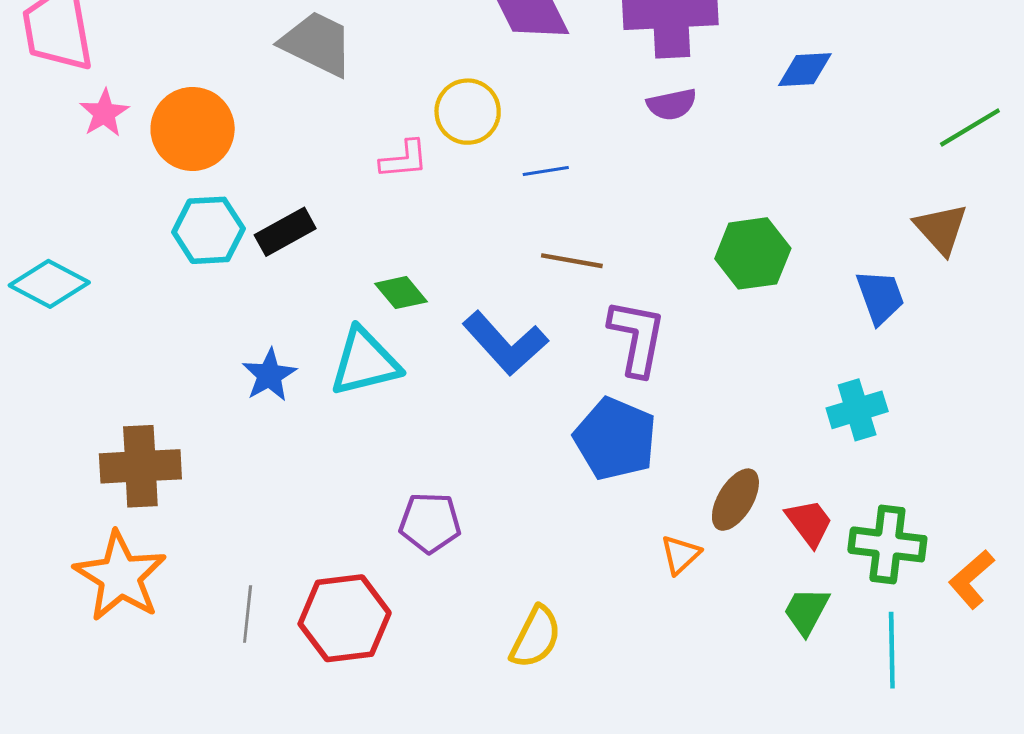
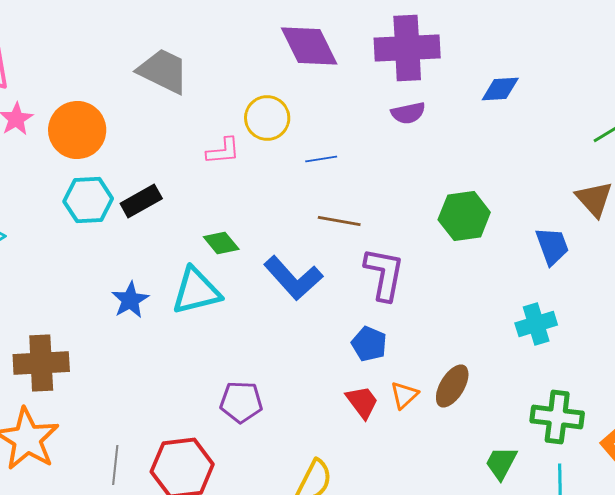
blue pentagon: (615, 439) -> (369, 344), size x0.6
red trapezoid: (809, 523) -> (362, 402), moved
orange triangle: (680, 555) -> (404, 395), moved

